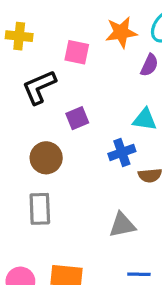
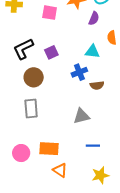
black L-shape: (39, 87) -> (23, 49), moved

